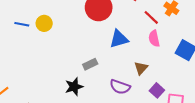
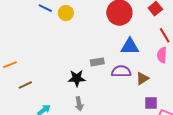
purple semicircle: (120, 87) -> (121, 71), moved, turned 144
purple square: (157, 90) -> (151, 103), turned 32

